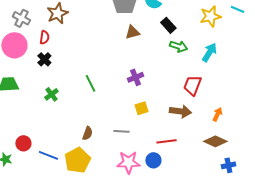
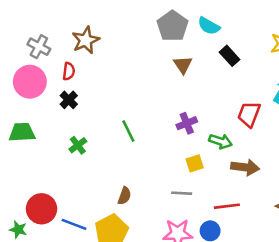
brown triangle: (132, 32) -> (183, 65), turned -49
green arrow: (178, 46) -> (220, 141), moved
red trapezoid: (192, 85) -> (249, 114), moved
gray line: (121, 131) -> (182, 193), moved
red circle: (23, 143) -> (42, 209), size x1.5

